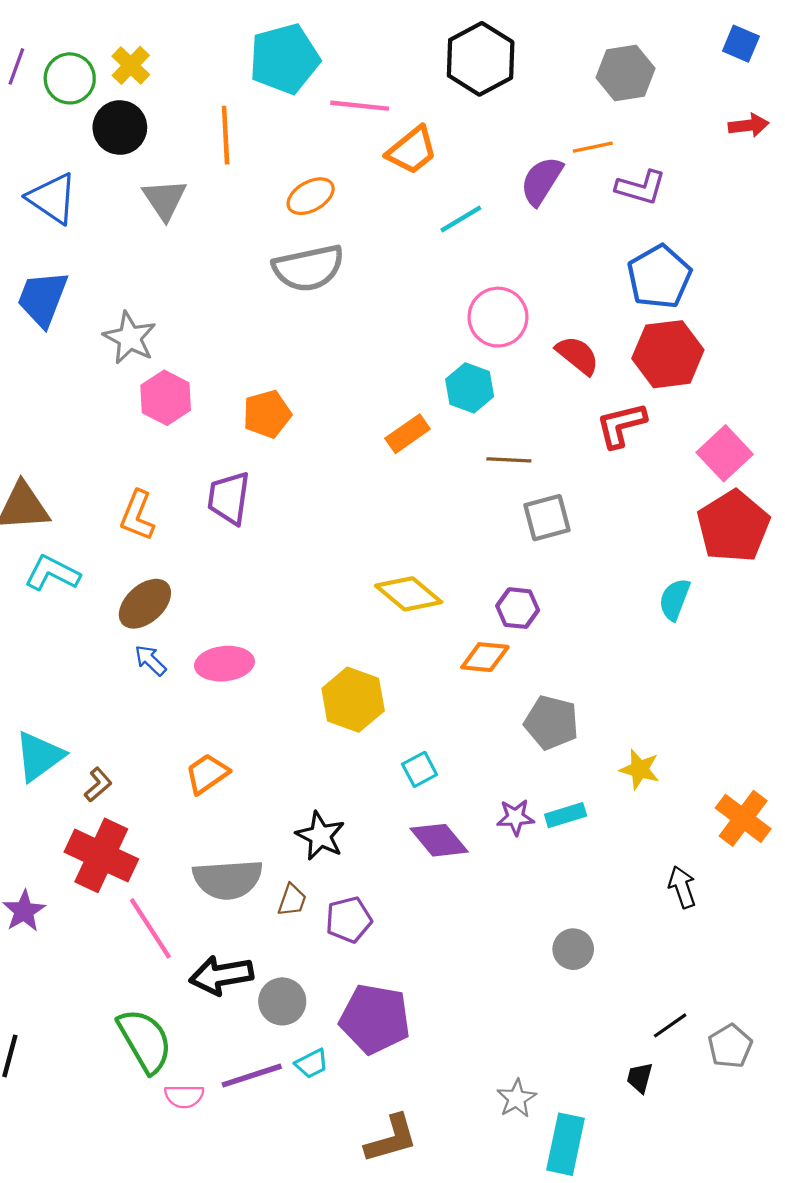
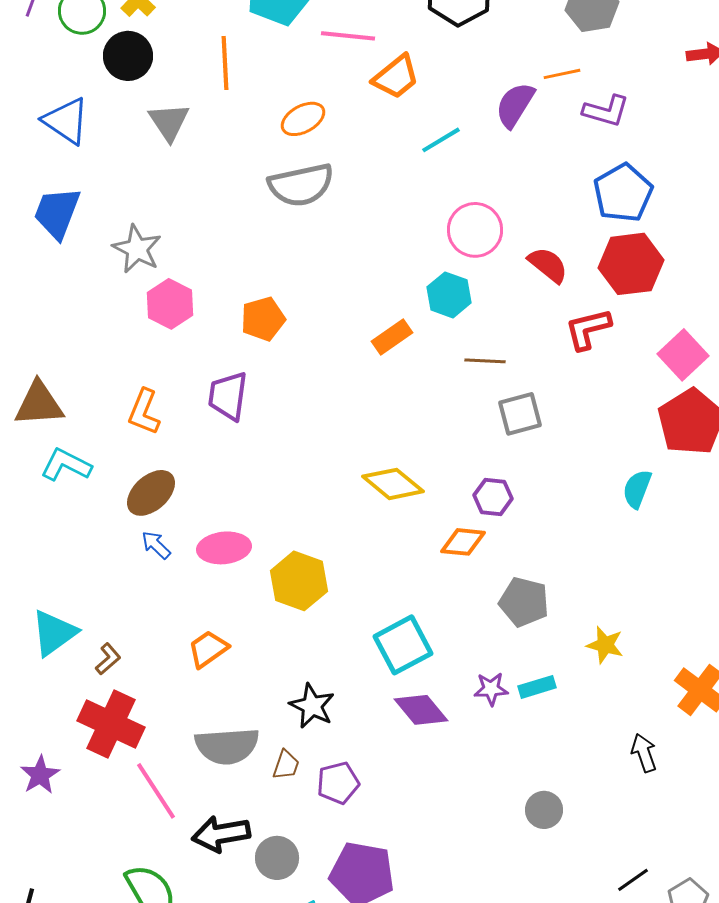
yellow hexagon: (353, 700) -> (299, 581), moved
cyan square: (420, 769) -> (403, 645), size x1.8

